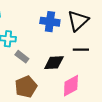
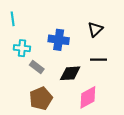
black triangle: (78, 21) -> (95, 29), size x0.7
blue cross: (50, 22) -> (59, 40), moved

